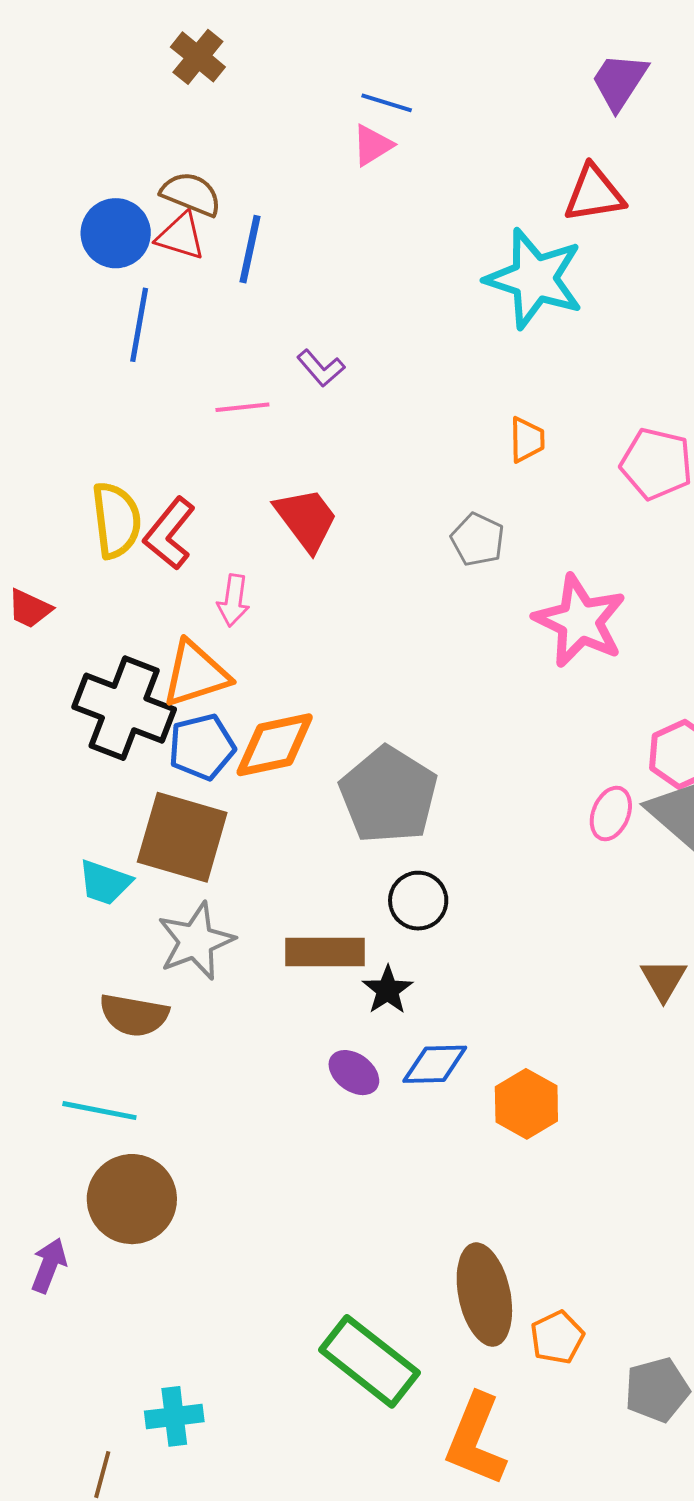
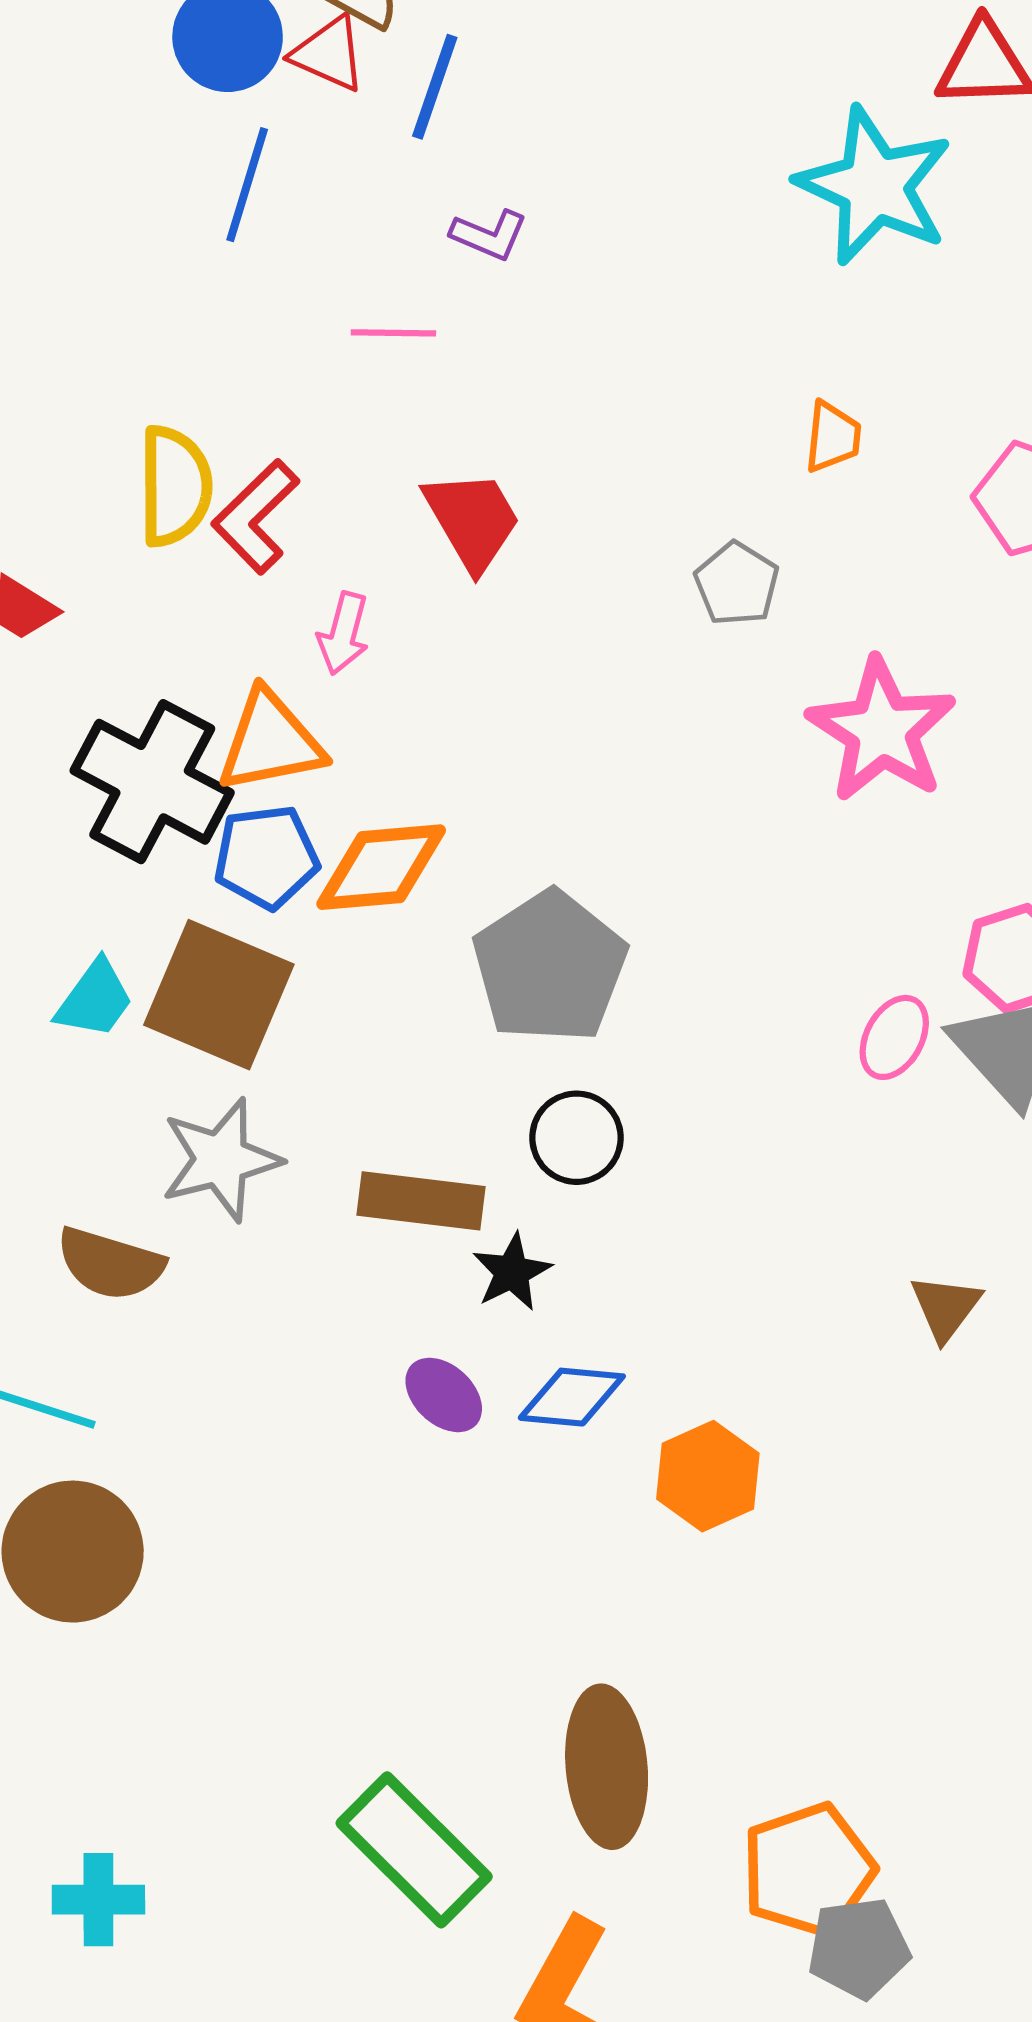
purple L-shape: (321, 368) -> (489, 235), moved, turned -33
cyan trapezoid: (105, 882) -> (95, 999), moved, turned -80
orange pentagon: (557, 1337) -> (808, 1870), moved, size x1.6

